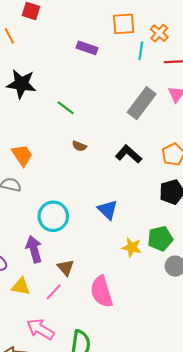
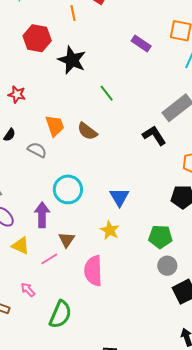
brown semicircle: (79, 146) -> (87, 131), moved, size x1.5
black L-shape: (129, 154) -> (154, 135), moved
yellow star: (132, 247) -> (110, 230), moved
pink arrow: (40, 329) -> (28, 290), size x0.6

